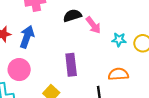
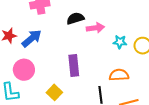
pink arrow: (93, 25) -> (95, 28), turned -60
blue arrow: (27, 37) -> (32, 38), turned 30

